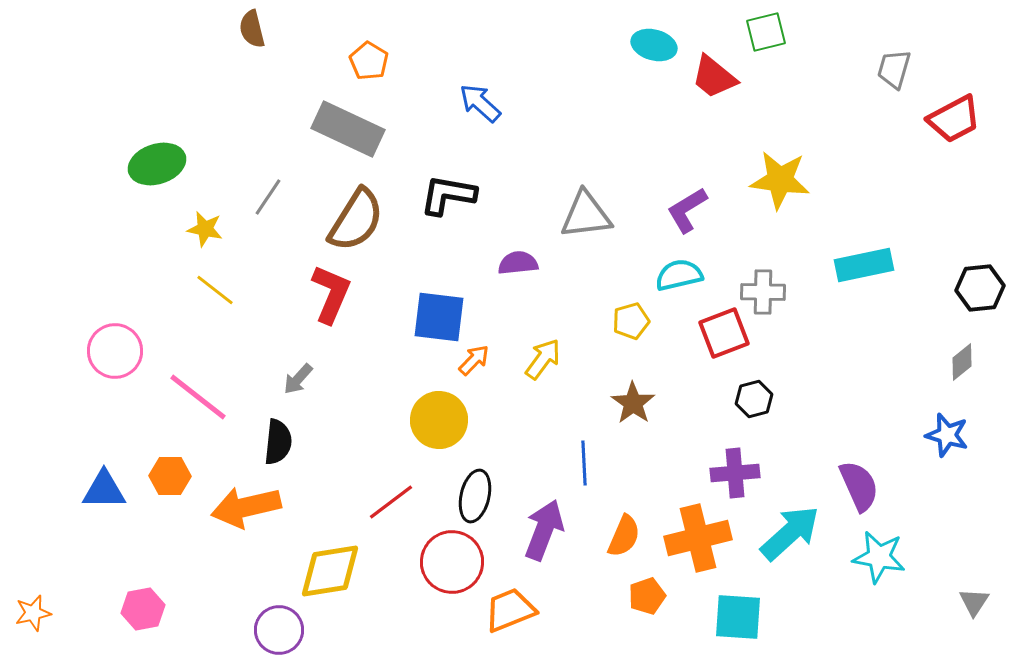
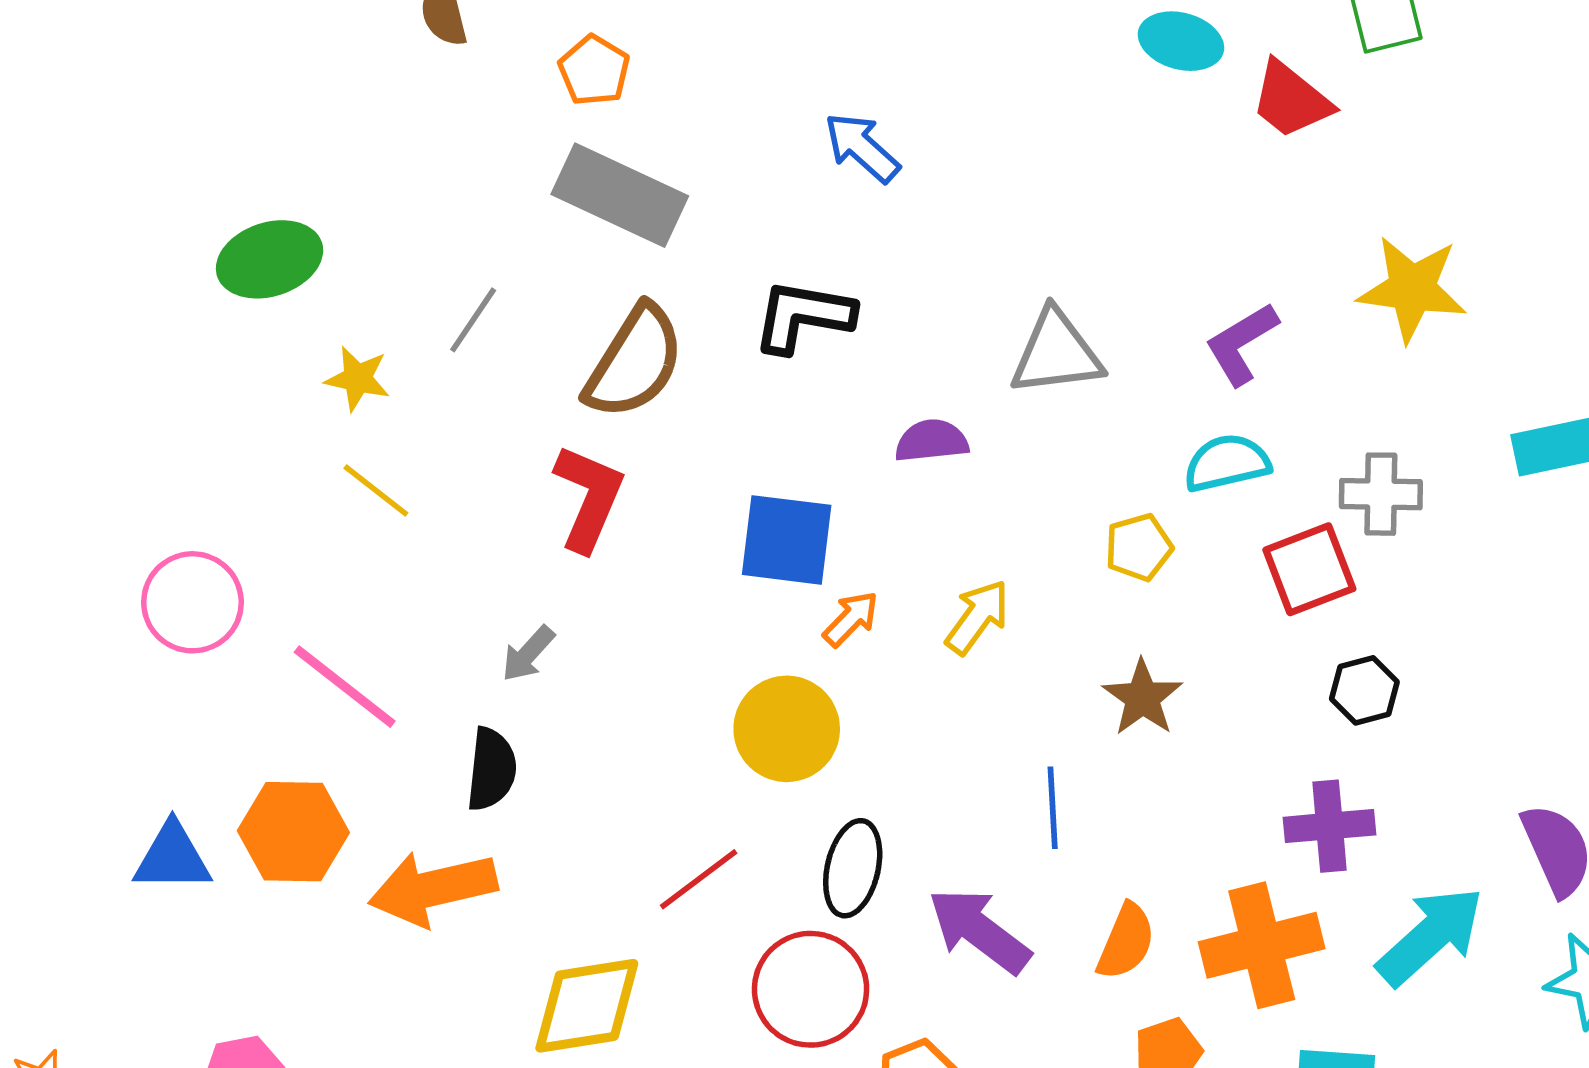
orange pentagon: (369, 61) -> (594, 70), moved
orange hexagon: (170, 476) -> (293, 832), size x1.4
purple arrow: (544, 530) -> (979, 931), turned -74

